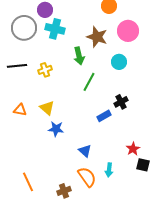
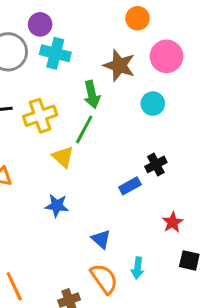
yellow cross: (45, 70) -> (40, 116), size x1.5
green line: (89, 82) -> (84, 129), moved
yellow triangle: (47, 108) -> (63, 157), moved
red star: (133, 149) -> (173, 222), moved

